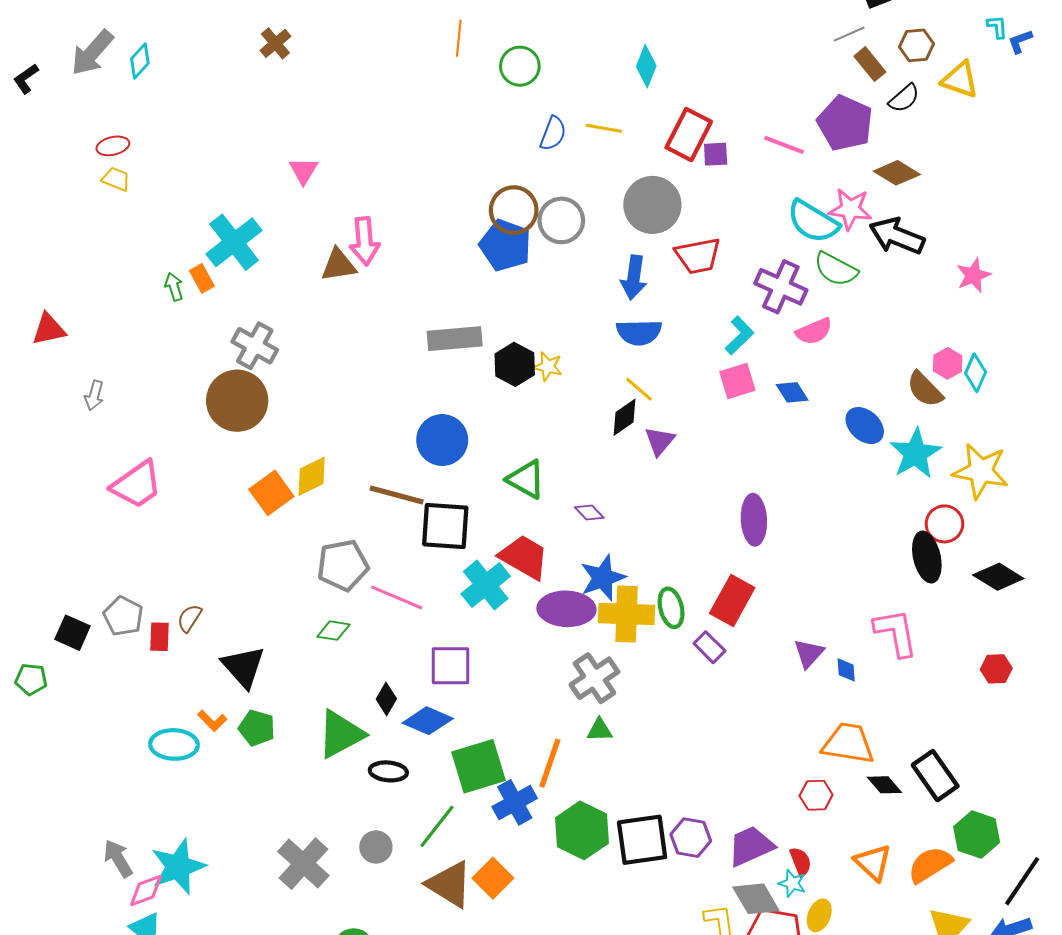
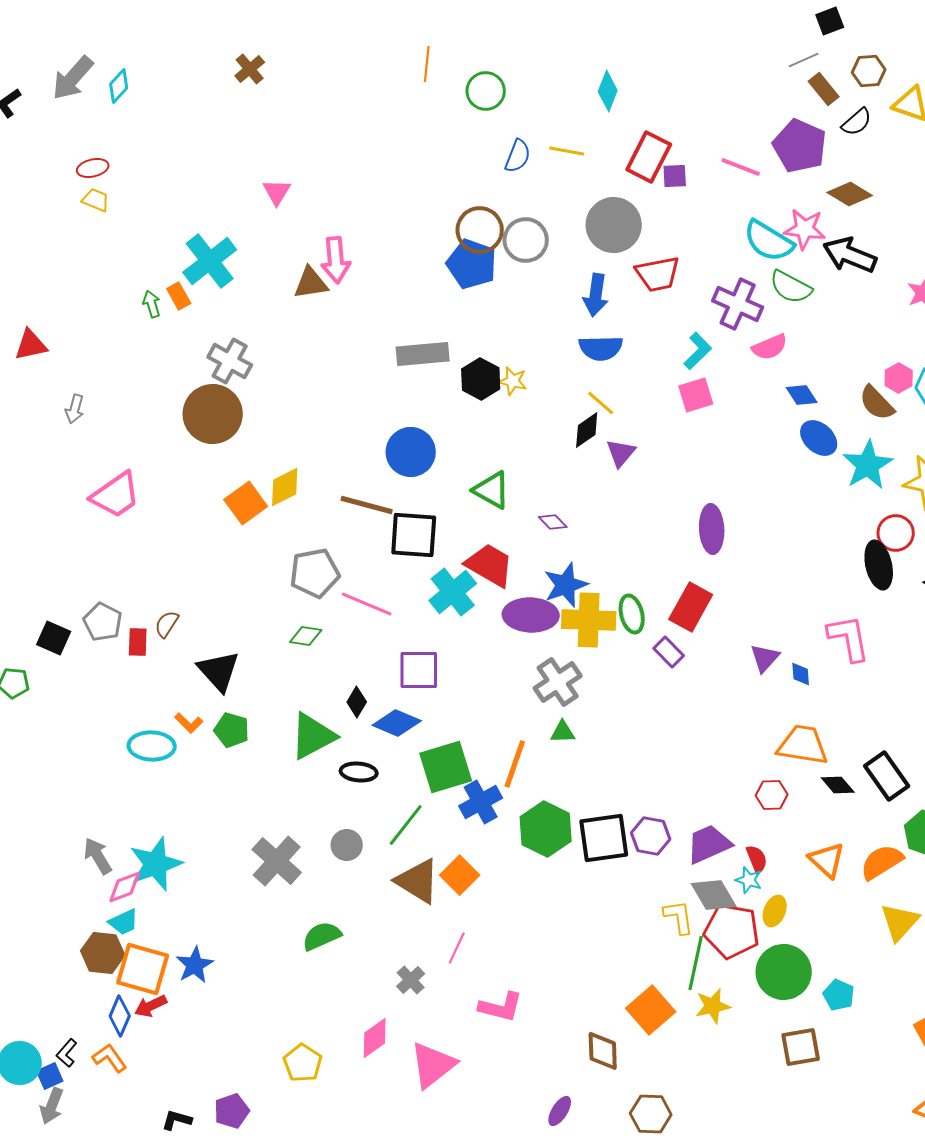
blue diamond: (792, 392) -> (802, 395), moved

